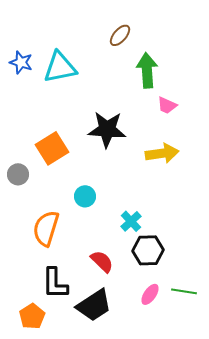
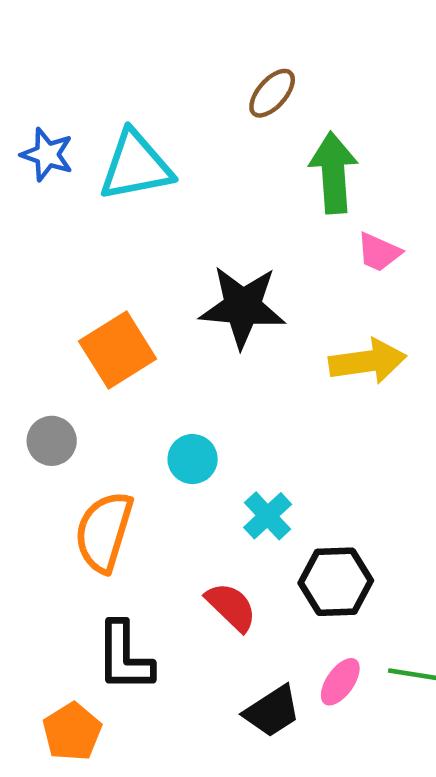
gray circle: (18, 174) -> (52, 441), moved
cyan cross: (131, 221) -> (268, 516), moved
black trapezoid: (94, 305) -> (272, 711), moved, size x0.7

